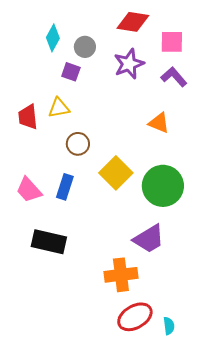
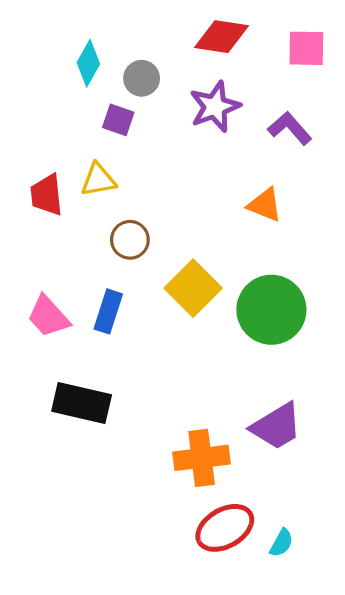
pink square: (172, 42) -> (306, 48), moved
purple trapezoid: (149, 239) -> (276, 426), moved
cyan semicircle: (169, 326) -> (281, 543), turned 36

